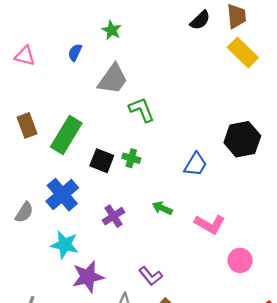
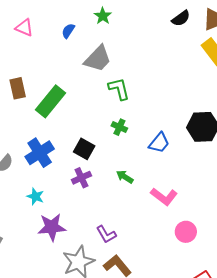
green cross: (131, 158) -> (119, 127), moved
black square: (102, 161) -> (84, 149), moved
cyan star: (65, 245) -> (35, 196), size x0.7

